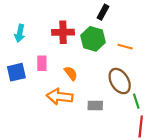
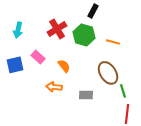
red cross: (63, 32) -> (57, 29), turned -30
pink rectangle: (42, 63) -> (38, 57), turned -48
orange arrow: (60, 97) -> (54, 87), size x0.7

